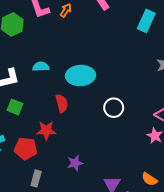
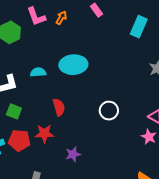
cyan ellipse: (80, 76) -> (73, 65), moved
red pentagon: (26, 148) -> (19, 140), moved
purple star: (75, 163) -> (73, 154), moved

